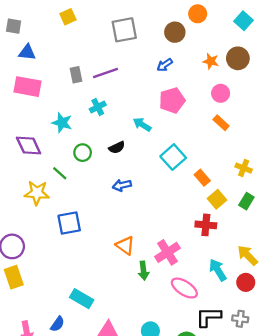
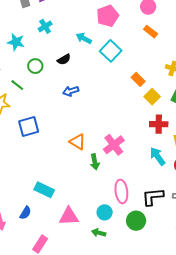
cyan square: (173, 157) -> (111, 51), moved
red cross: (206, 225) -> (159, 124), moved
pink ellipse: (184, 288) -> (121, 191), moved, turned 55

